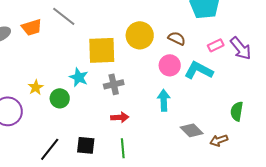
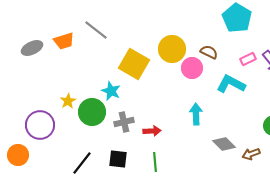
yellow square: (102, 50) -> (134, 64), turned 32
pink circle: (170, 65) -> (192, 68), moved
gray cross: (114, 84) -> (124, 122), moved
green circle: (60, 98) -> (92, 112), size x1.4

